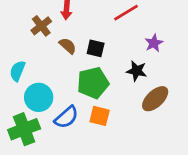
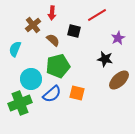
black square: (96, 48) -> (74, 31), moved
cyan semicircle: (17, 71) -> (15, 49), moved
green pentagon: (93, 83) -> (58, 66), moved

